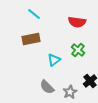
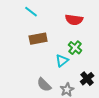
brown rectangle: (31, 39) -> (38, 39), moved
cyan triangle: (54, 60) -> (62, 61), moved

